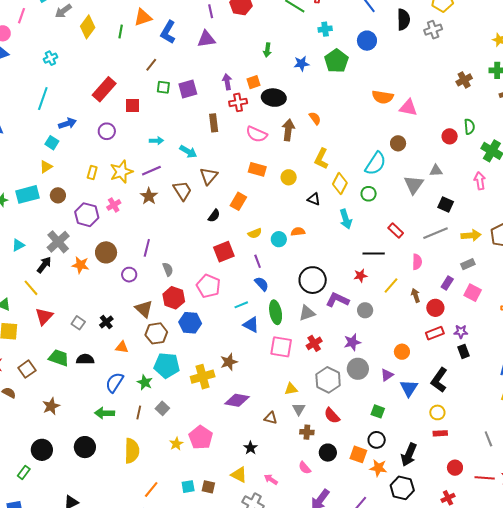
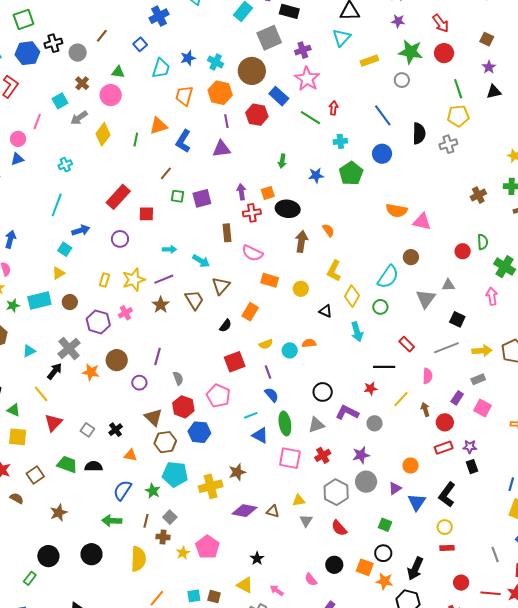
pink semicircle: (257, 134) -> (252, 253), moved
black circle: (313, 280) -> (323, 392), size x0.7
brown triangle: (271, 418) -> (273, 511), moved
brown cross: (307, 432) -> (163, 537), moved

